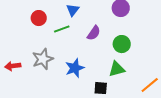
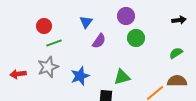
blue triangle: (73, 10) -> (86, 22), moved
green line: (62, 29) -> (54, 43), moved
green circle: (122, 44) -> (136, 38), moved

